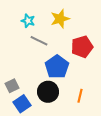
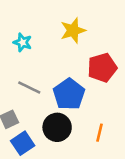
cyan star: (28, 21) -> (23, 42), moved
gray line: (39, 41) -> (29, 88), moved

